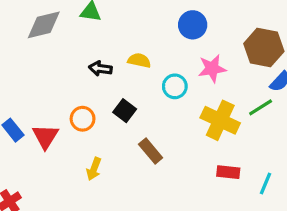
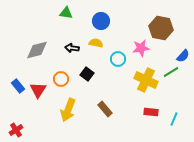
gray diamond: (44, 25) -> (37, 50), moved
blue circle: (193, 25) -> (101, 21), moved
brown hexagon: (264, 48) -> (161, 28), moved
brown rectangle: (151, 151) -> (105, 109), moved
yellow arrow: (94, 169) -> (68, 110), size x1.6

